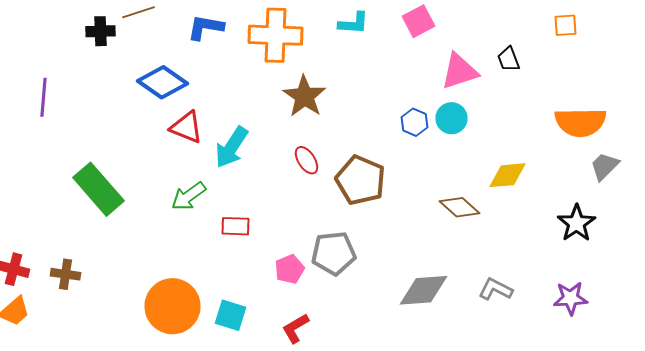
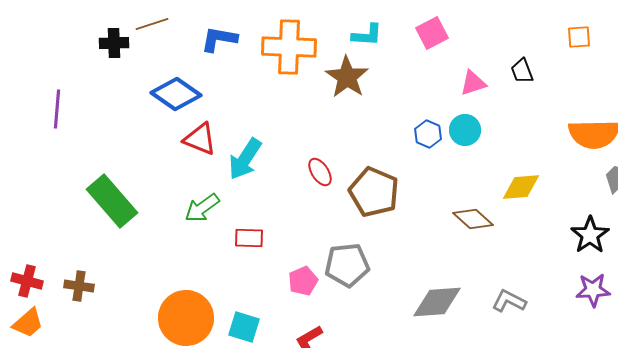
pink triangle: (460, 71) -> (473, 83), size x0.7
brown star: (304, 96) -> (347, 77), moved
purple star: (570, 298) -> (593, 290), moved

